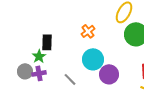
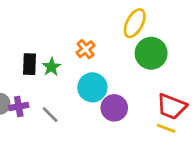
green star: (39, 56) -> (51, 67), moved
gray line: (70, 79) -> (50, 115), moved

